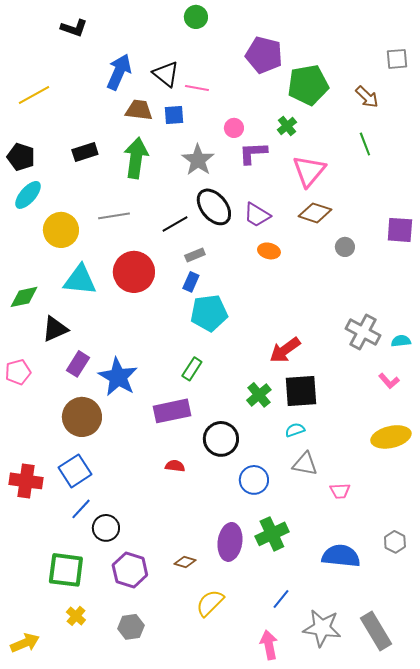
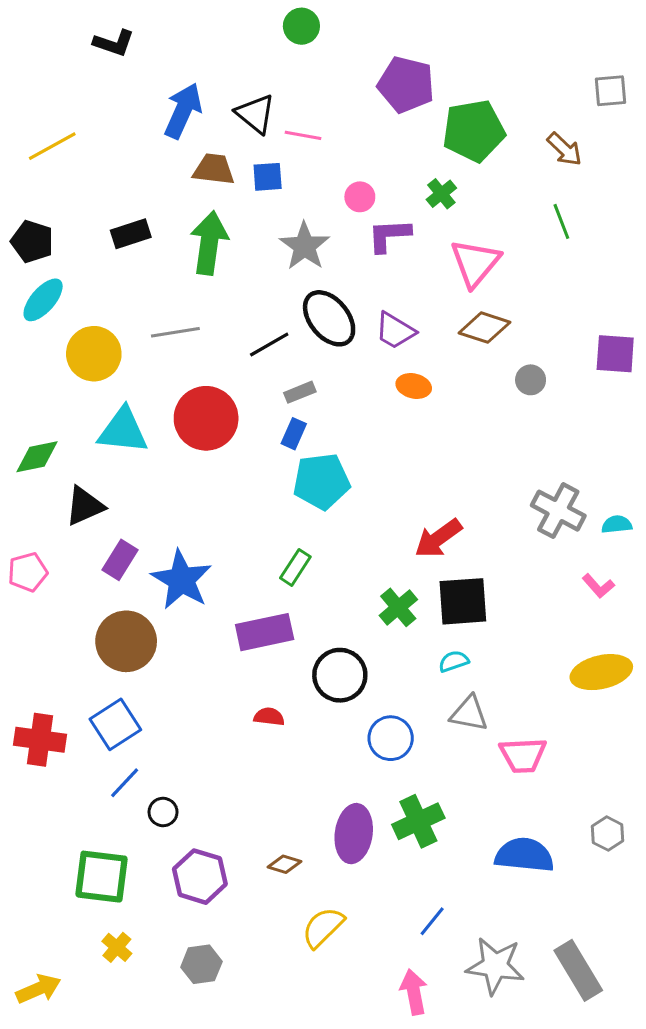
pink trapezoid: (340, 491) -> (523, 755), size x1.5
black circle: (106, 528) -> (163, 812), size x0.7

